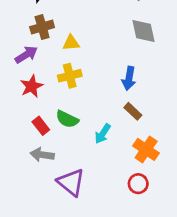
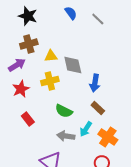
gray diamond: (143, 31) -> (73, 65), moved
green semicircle: (67, 119) -> (64, 111), moved
cyan arrow: (103, 134) -> (86, 129), moved
gray arrow: (42, 155) -> (66, 136), moved

